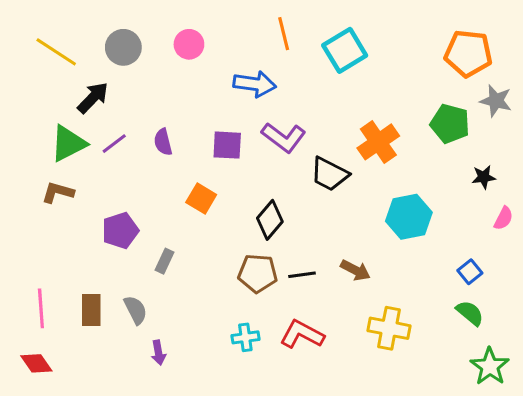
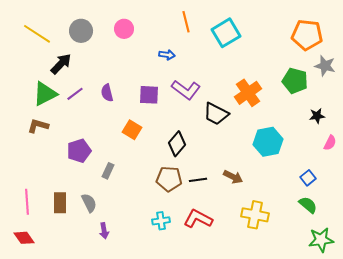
blue arrow: (255, 84) -> (167, 55), size x0.6
green star: (490, 366) -> (321, 240), turned 30

